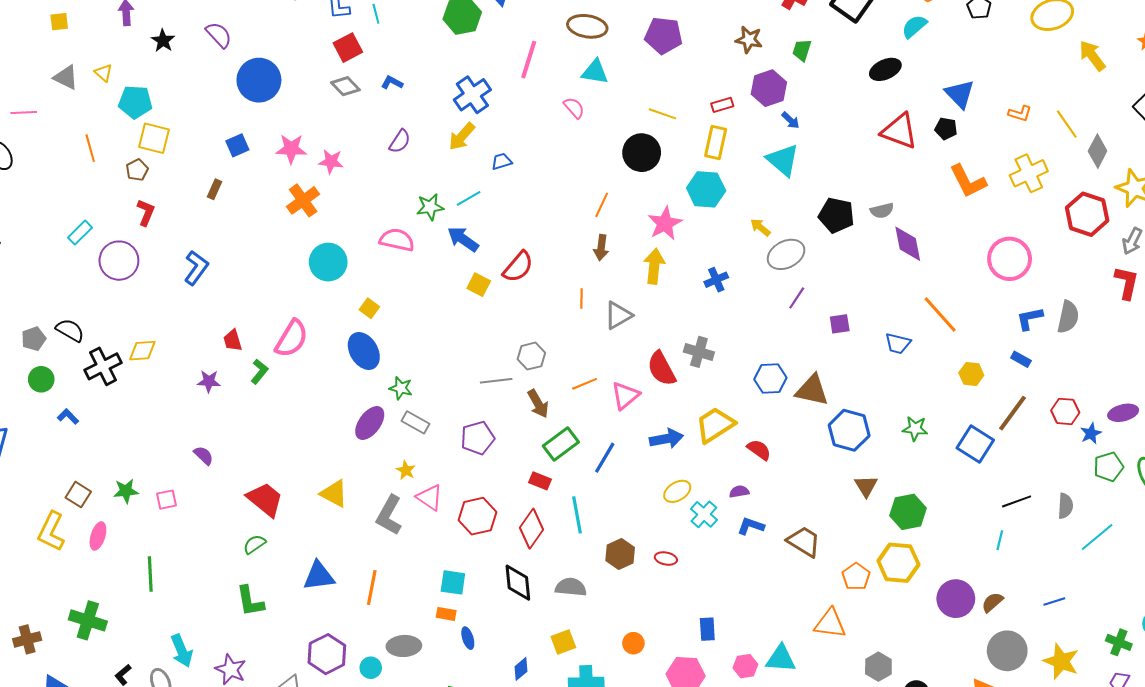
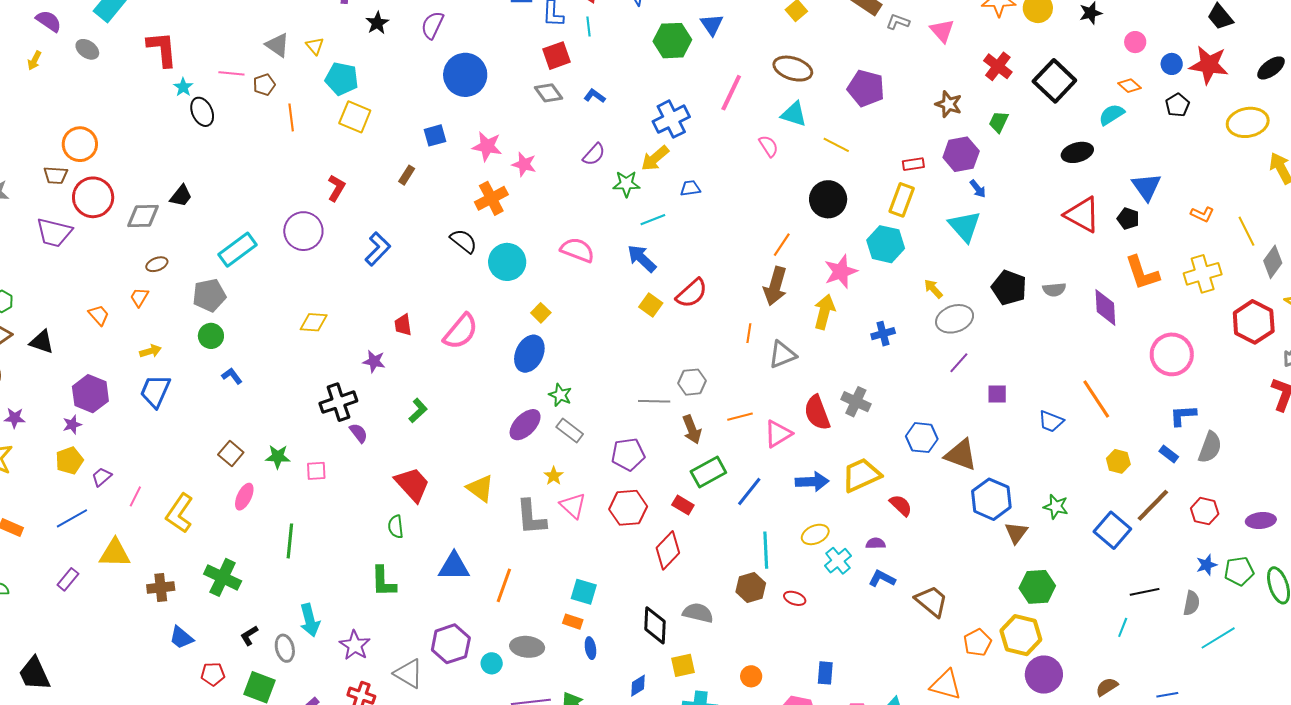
purple semicircle: (219, 35) -> (432, 25), turned -120
yellow line: (662, 114) -> (836, 145), moved
brown pentagon: (137, 170) -> (264, 85), moved
green star: (430, 207) -> (626, 184), moved
cyan rectangle: (80, 233) -> (237, 250), moved, size x1.5
purple diamond: (908, 244) -> (1105, 307), moved
brown arrow: (601, 248) -> (775, 286), size x1.5
gray semicircle: (1068, 317) -> (1210, 447), moved
black semicircle: (70, 330) -> (464, 241), moved
gray pentagon: (34, 339) -> (209, 295), size x1.4
blue ellipse: (364, 351) -> (529, 354), turned 48
black cross: (103, 366) -> (338, 402), moved
green L-shape: (259, 372) -> (418, 411), moved
blue star: (1091, 433) -> (1207, 565), moved
brown triangle: (866, 486) -> (1016, 533), moved
gray L-shape: (389, 515) -> (531, 517), turned -42
cyan line: (577, 515) -> (766, 550), moved
red hexagon: (477, 516) -> (628, 508), moved
yellow L-shape: (51, 531) -> (180, 513), moved
green semicircle: (254, 544) -> (396, 527), turned -70
black diamond: (518, 583) -> (655, 625), moved
purple circle: (956, 599) -> (1044, 675), moved

